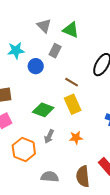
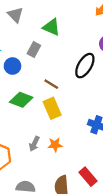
gray triangle: (44, 26) -> (15, 15), moved
green diamond: (43, 110) -> (21, 100), moved
gray arrow: (49, 136) -> (34, 144), moved

